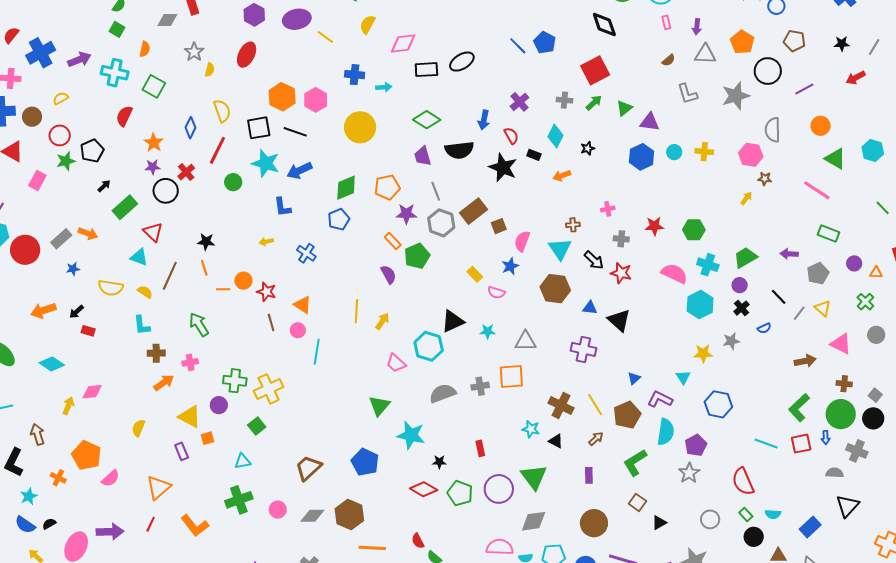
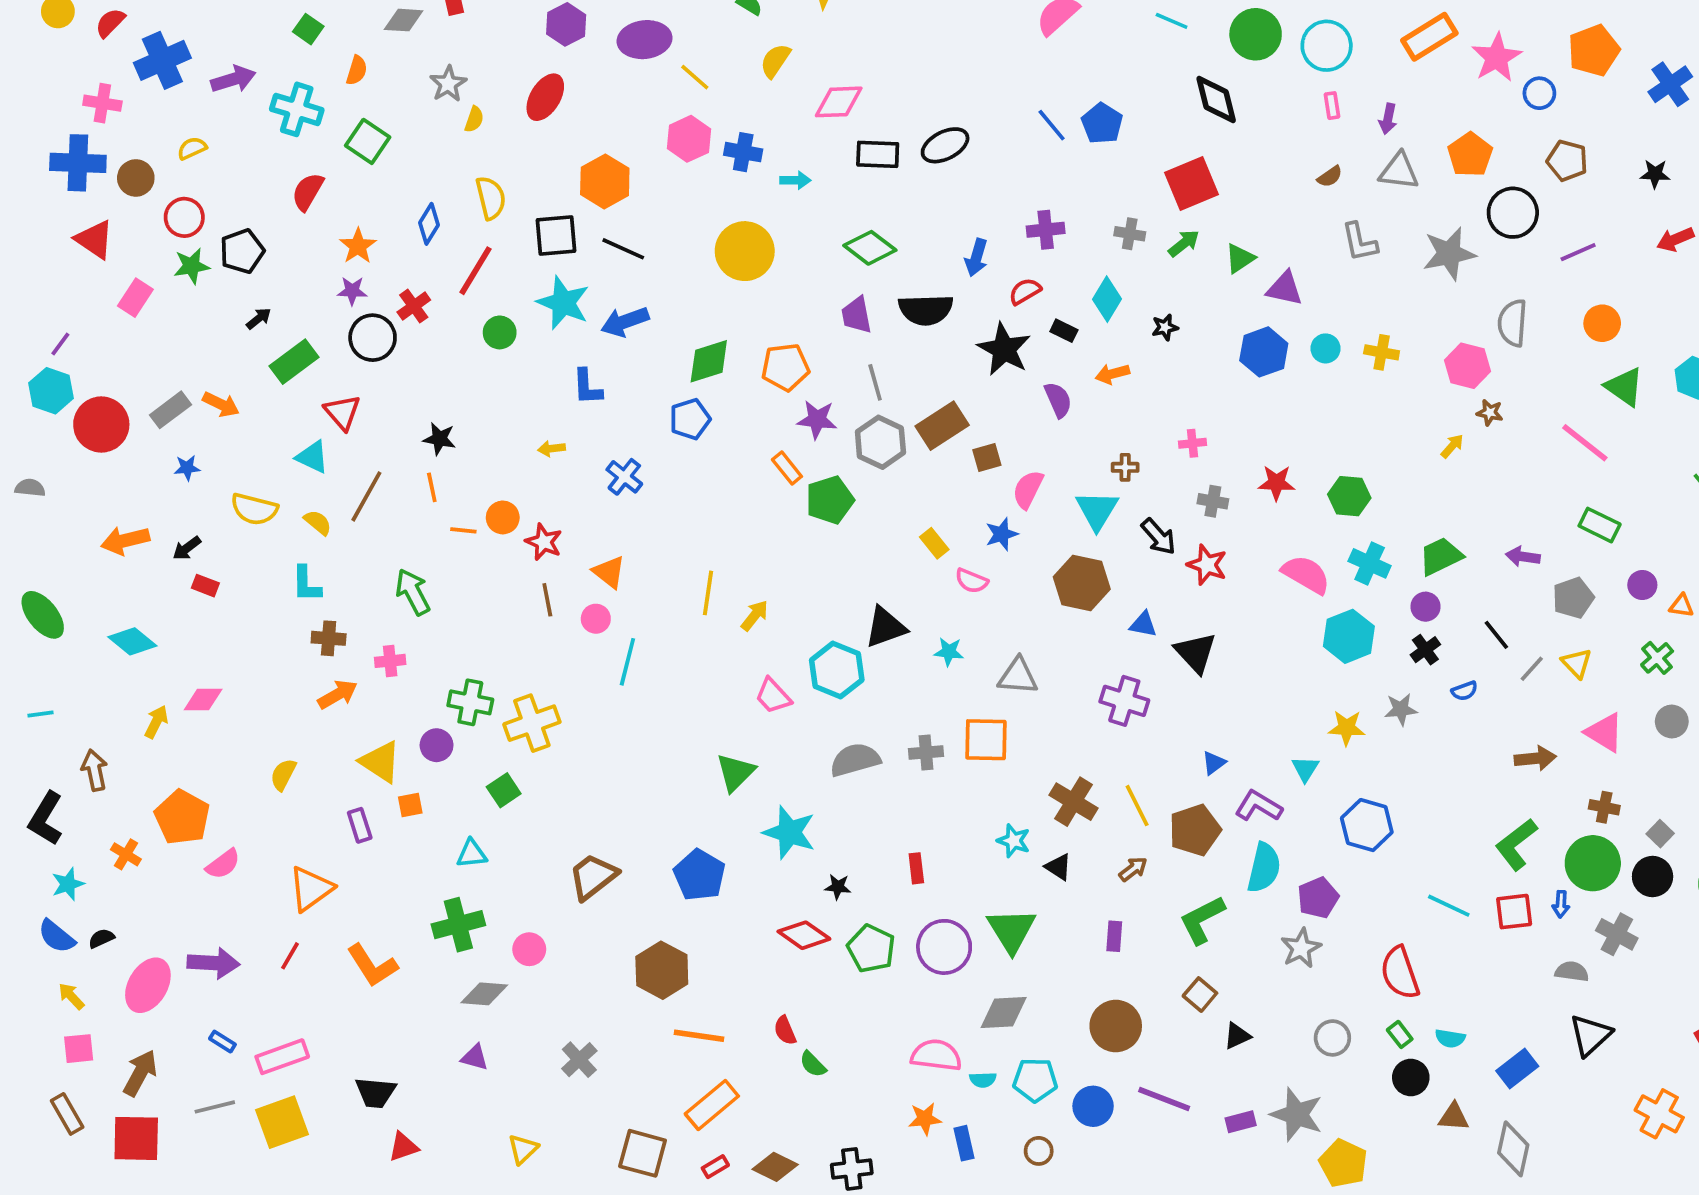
pink hexagon: (316, 100) -> (689, 139), moved
purple cross: (519, 102) -> (1046, 230), turned 30
red semicircle: (511, 136) -> (1025, 291), turned -96
purple semicircle: (388, 274) -> (1058, 400), moved
gray diamond: (312, 516) -> (484, 994), moved

